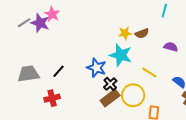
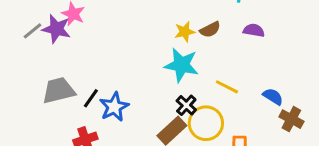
purple semicircle: (171, 47) -> (254, 30), moved
blue star: (96, 68) -> (114, 107), moved, turned 30
gray trapezoid: (28, 74) -> (59, 90), moved
black cross: (110, 84) -> (186, 105), moved

